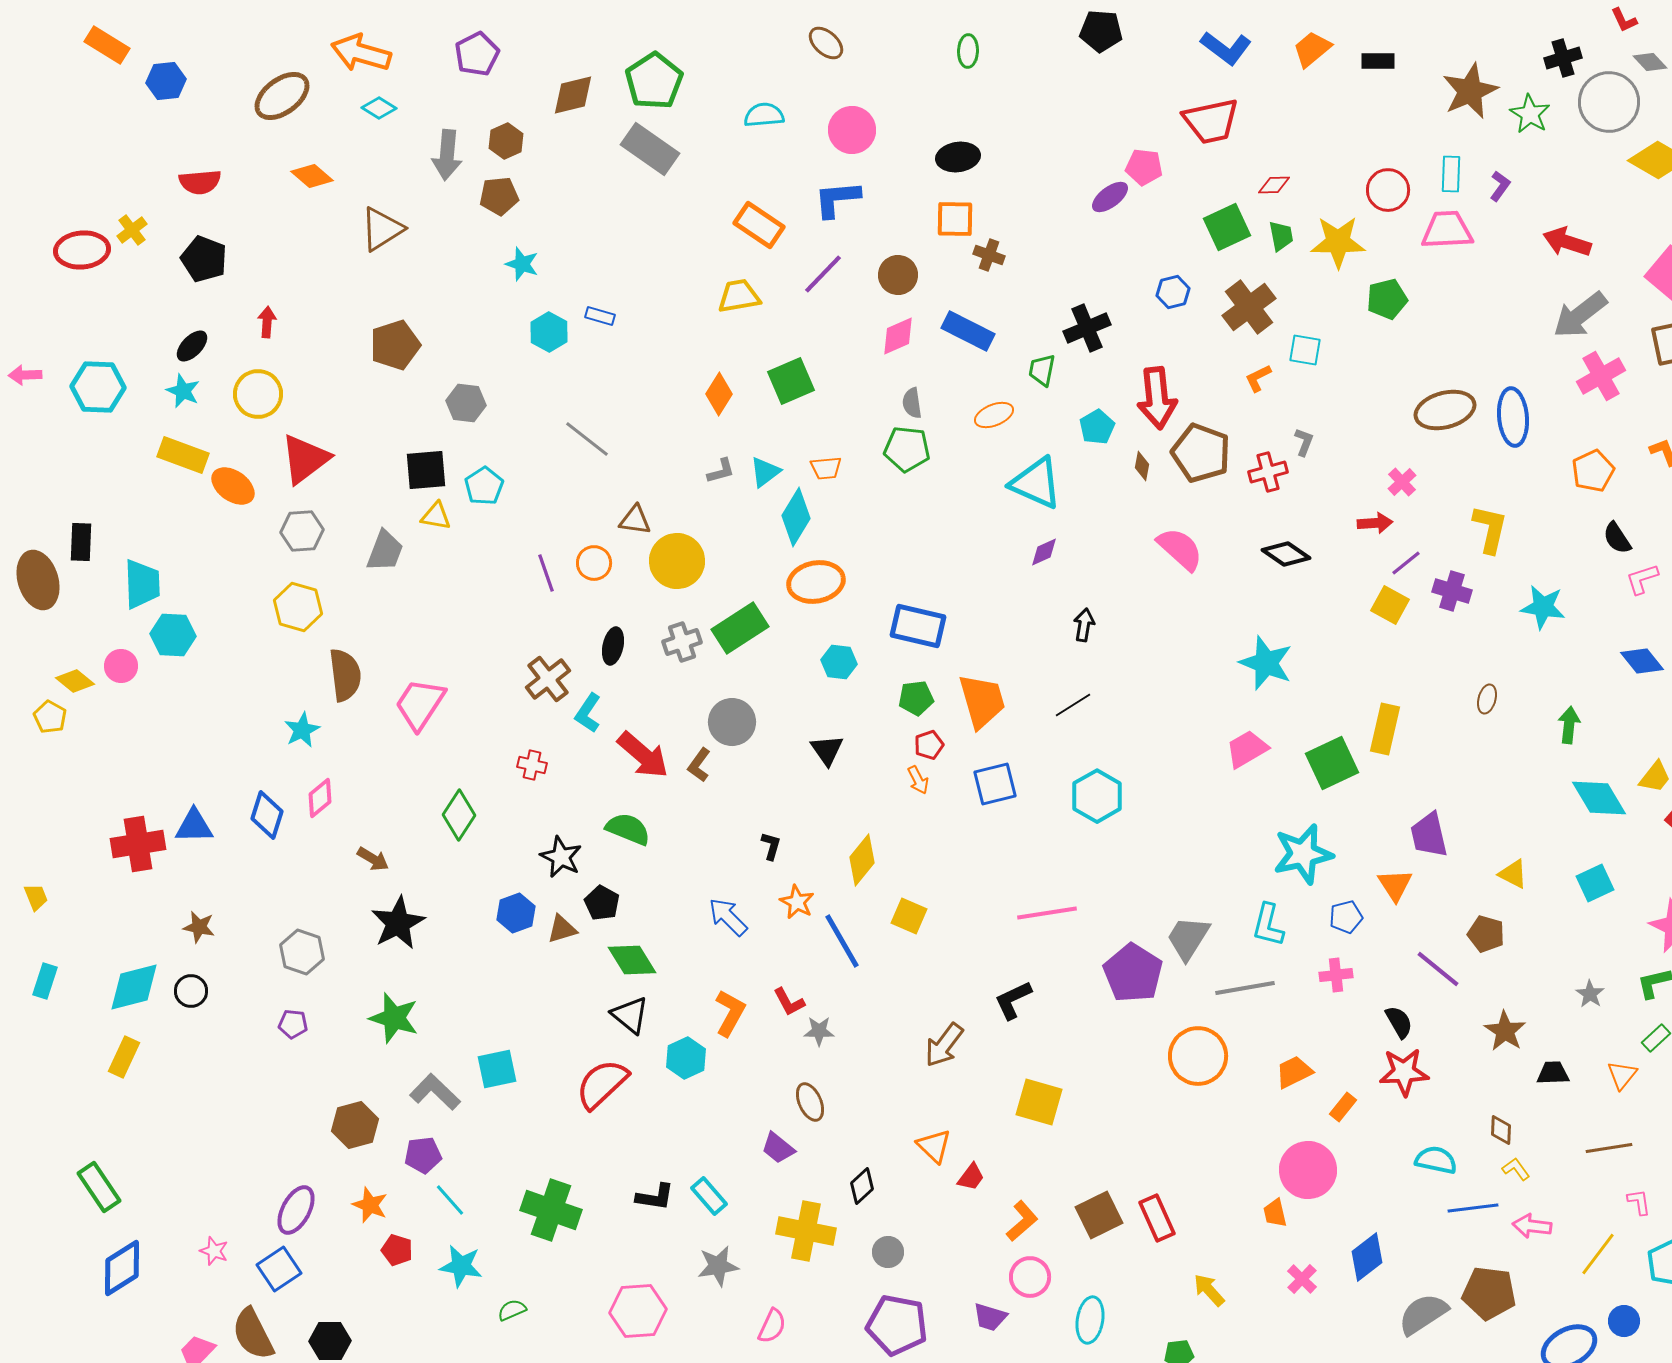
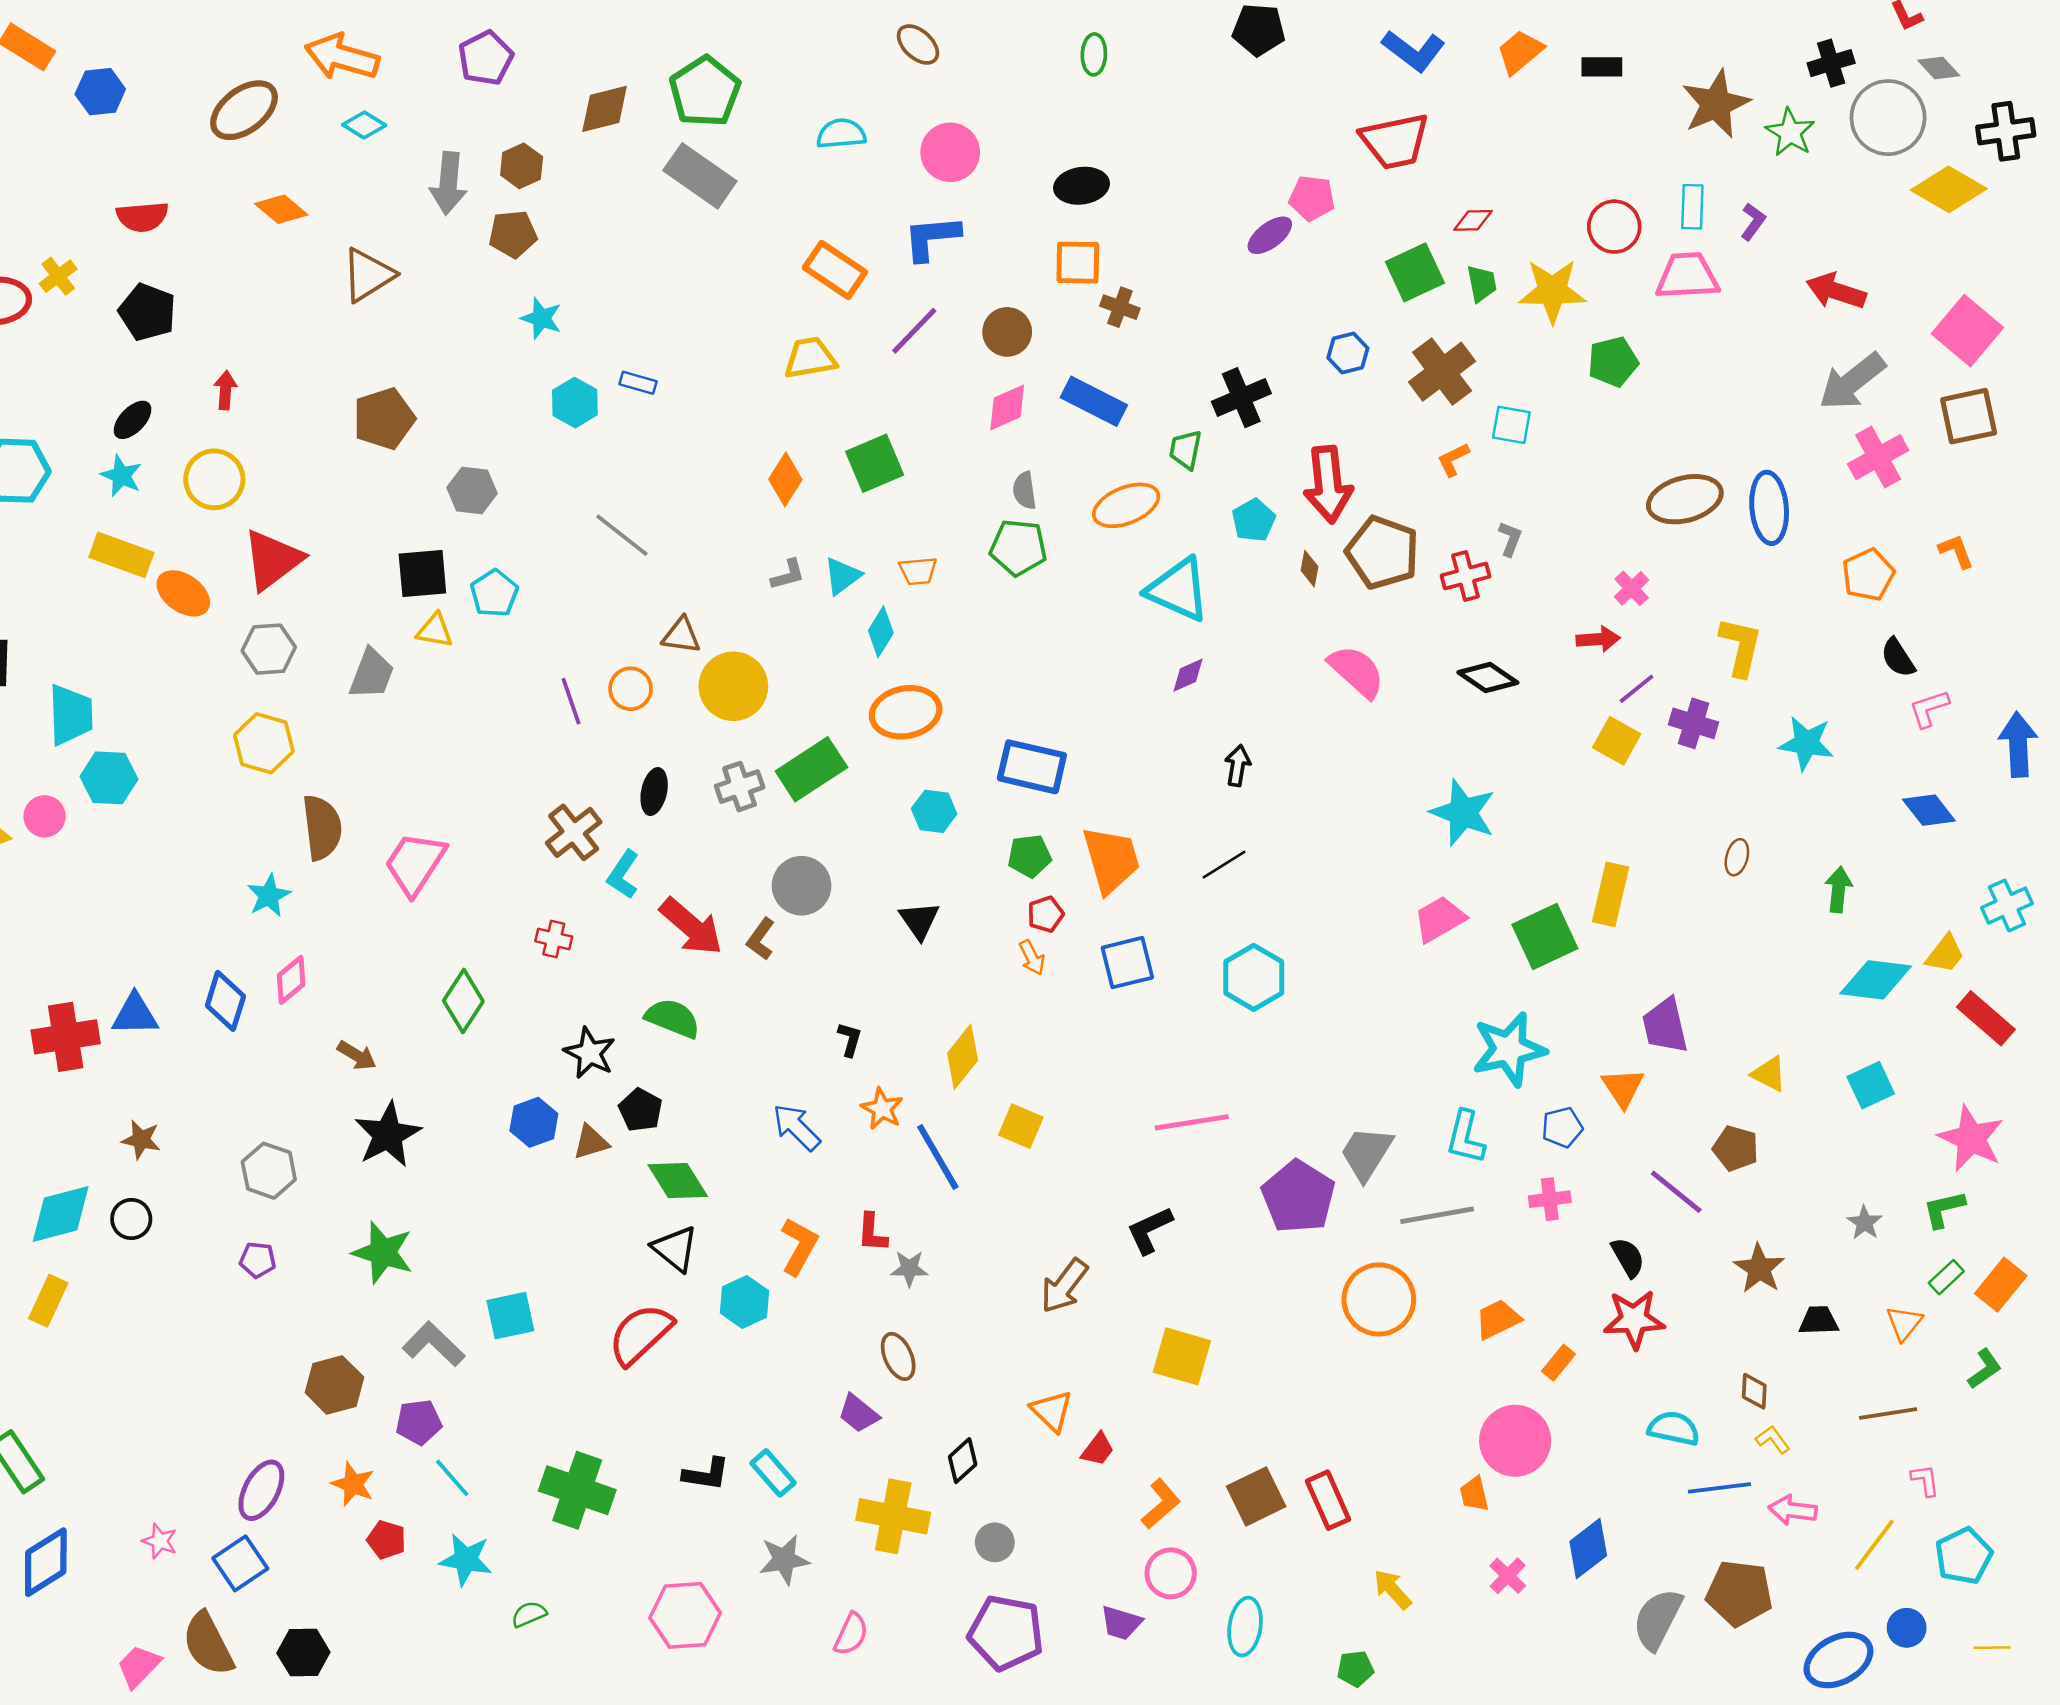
orange ellipse: (994, 415) -> (1126, 505), size x1.4
cyan diamond: (796, 517) -> (881, 632), size x0.7
cyan diamond: (1599, 798) -> (1876, 980), turned -52
red L-shape: (789, 1002) -> (872, 1233), turned 32
gray semicircle: (1423, 1314) -> (1658, 1619), turned -30

